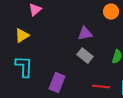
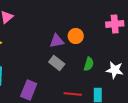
orange circle: (111, 12) -> (76, 36), moved

